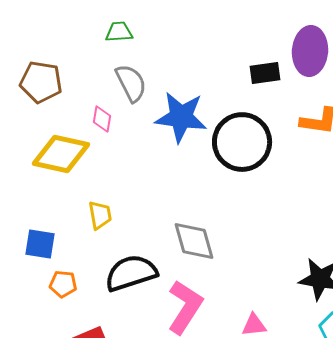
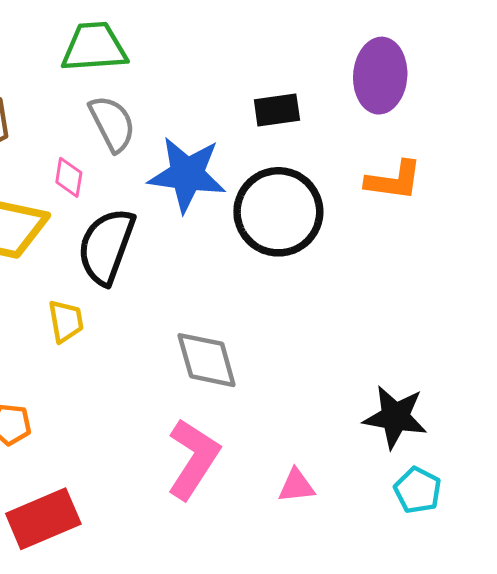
green trapezoid: (119, 32) -> (94, 47), size x1.6
black rectangle: (265, 73) -> (277, 110), moved
black semicircle: (131, 273) -> (106, 246), moved, turned -52

